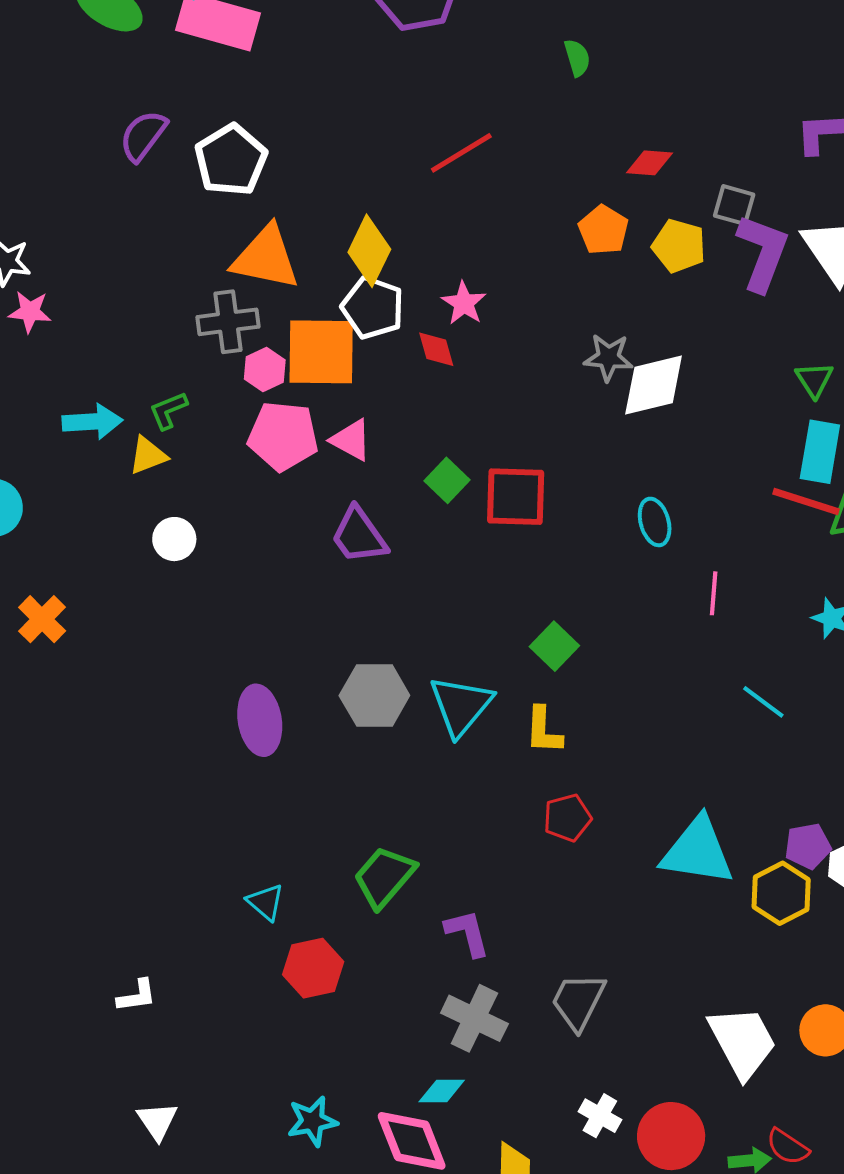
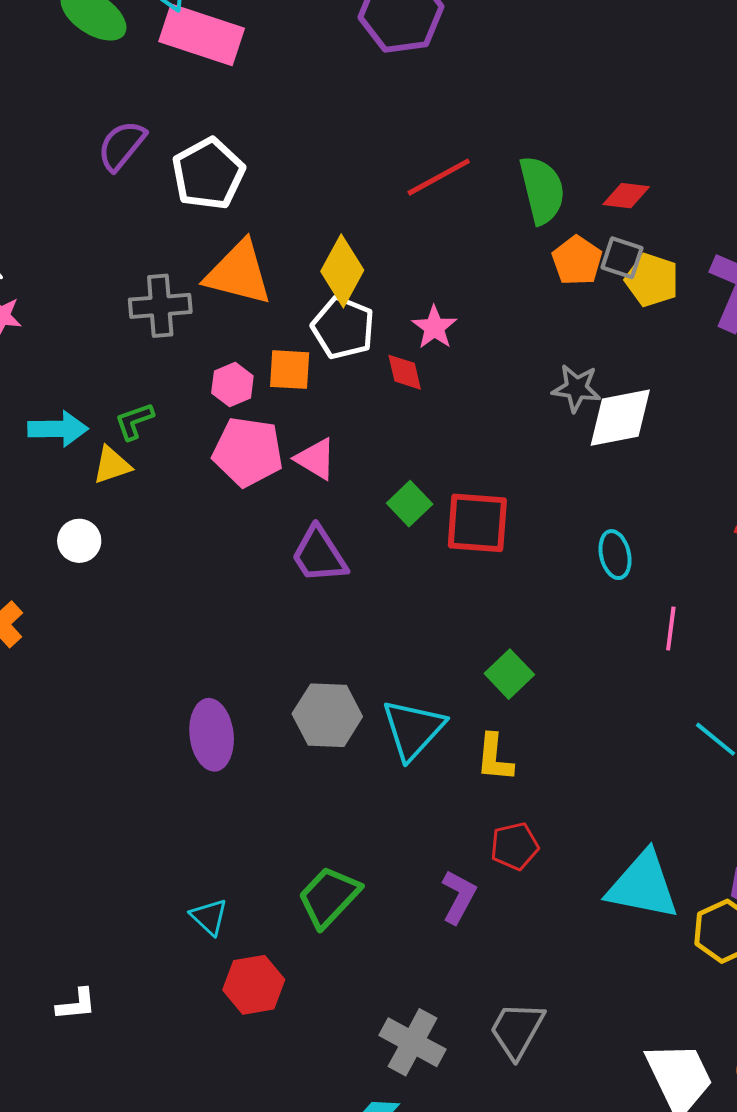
green semicircle: (577, 58) -> (542, 190), moved, size x1.8
gray square: (734, 205) -> (622, 258), moved
gray cross: (228, 322) -> (160, 306), moved
orange square: (321, 352) -> (290, 370), size x0.6
white circle: (174, 539) -> (79, 541), moved
purple L-shape: (467, 933) -> (459, 897), moved, turned 40

